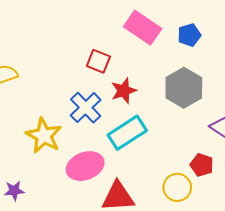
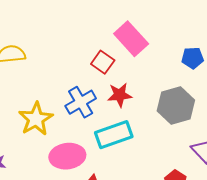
pink rectangle: (143, 28) -> (131, 39), moved

